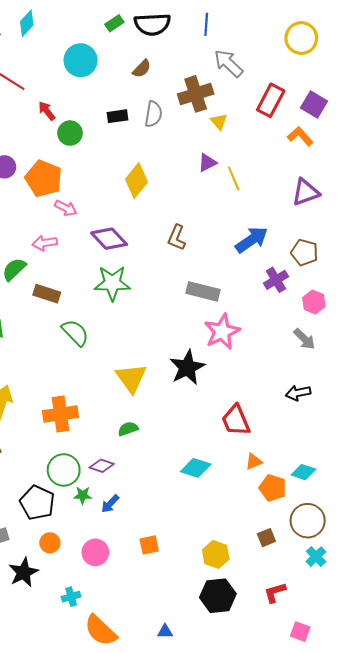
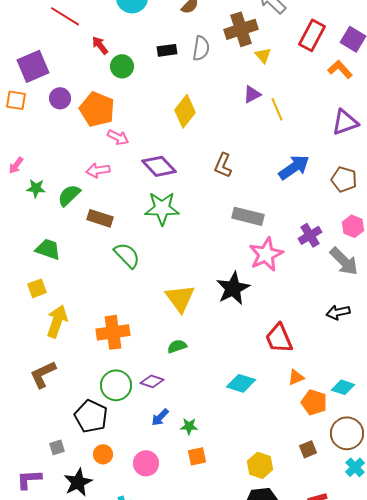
purple cross: (276, 280) -> (310, 235), moved
gray arrow: (304, 339) -> (344, 261), size x1.4
green star: (83, 495) -> (189, 426), moved

